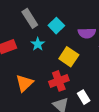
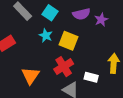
cyan star: (38, 44) -> (46, 35), moved
white rectangle: (84, 97) -> (91, 77), turned -32

